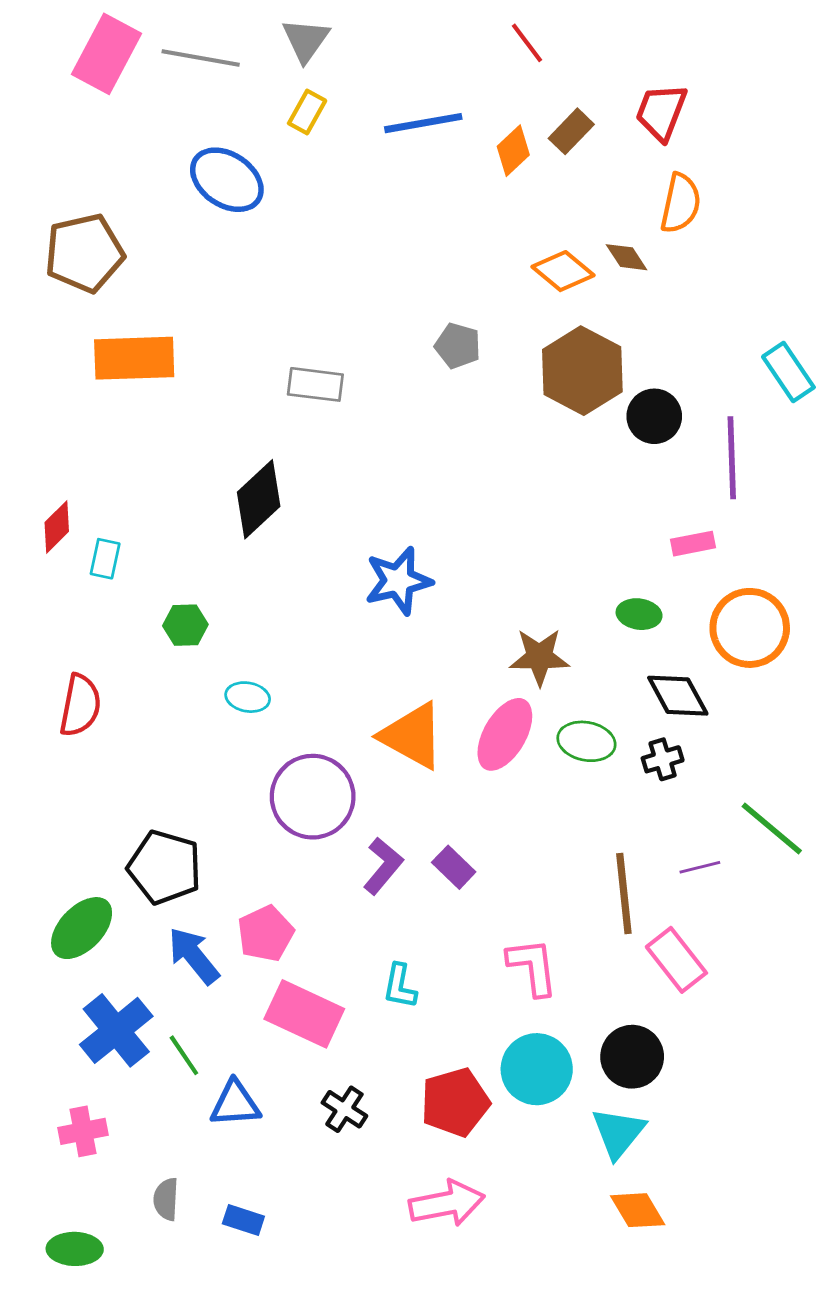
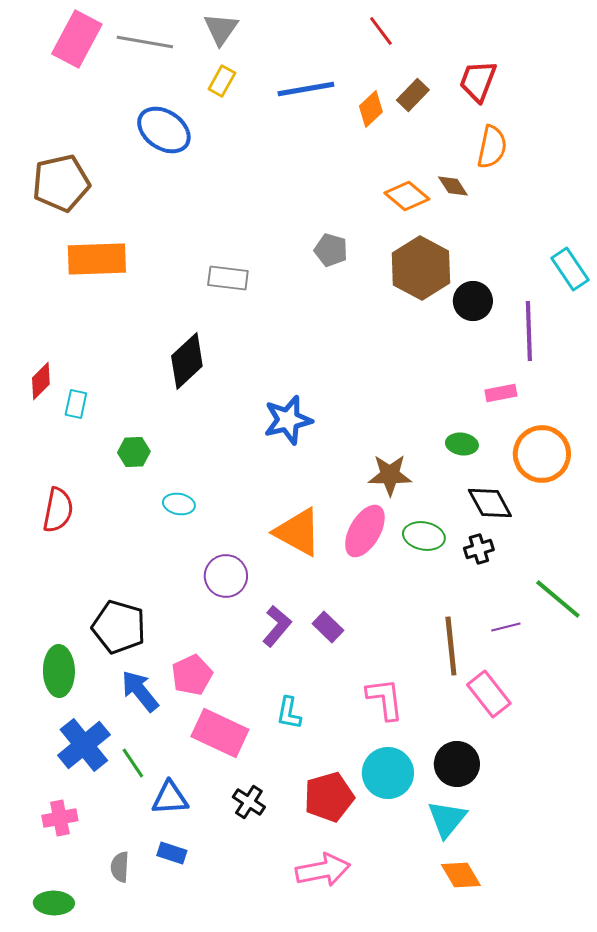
purple circle: (313, 797) -> (226, 576), size x0.7
green ellipse: (82, 928) -> (59, 671), turned -45
blue rectangle: (243, 1220) -> (172, 853), moved

